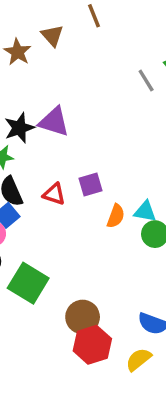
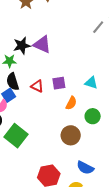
gray line: (146, 81) -> (98, 27), turned 64
cyan triangle: (145, 211) -> (91, 83), moved
brown circle: (83, 317) -> (71, 135), moved

